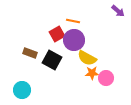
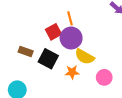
orange line: (73, 21) -> (70, 18), turned 64
orange star: (92, 73) -> (72, 72), moved

